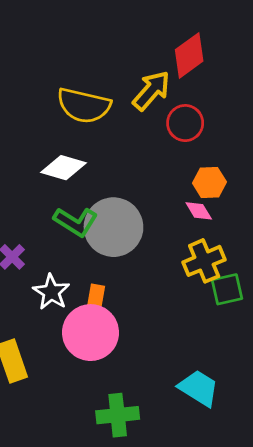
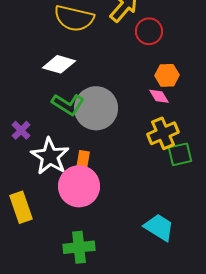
white star: (51, 292) -> (50, 156), size x1.4
green cross: (118, 415) -> (79, 247), moved

